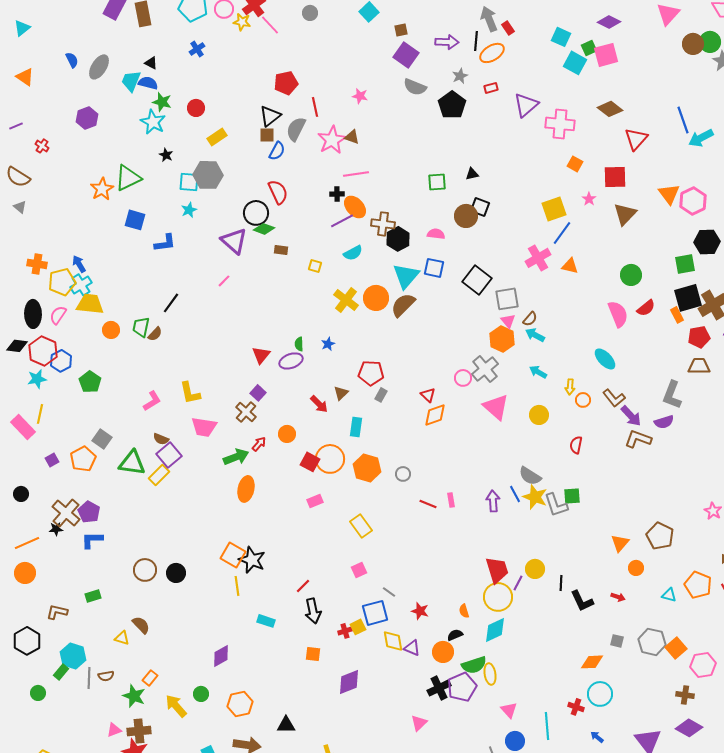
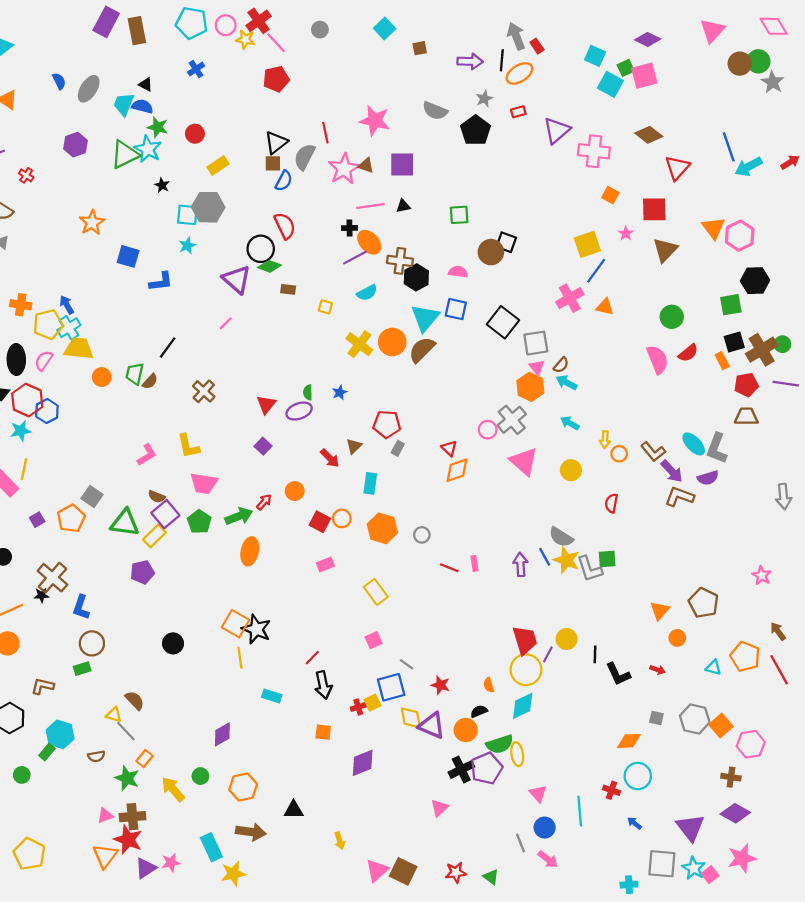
purple square: (406, 55) -> (402, 164), moved, turned -35
red pentagon: (286, 83) -> (276, 79), moved
pink star: (360, 96) -> (375, 121), size x1.8
black triangle: (472, 174) -> (403, 206), moved
green triangle: (128, 178) -> (125, 155), moved
black square: (688, 298) -> (734, 342), size x0.7
cyan ellipse: (605, 359) -> (694, 444), moved
green pentagon: (90, 382) -> (199, 522), moved
brown cross: (246, 412) -> (204, 391), moved
orange circle: (330, 459) -> (342, 518), size x0.6
purple pentagon: (89, 512) -> (142, 572), moved, turned 30
blue L-shape: (92, 540) -> (81, 607), turned -70
brown circle: (145, 570) -> (92, 643), moved
purple triangle: (412, 648) -> (432, 726), size x1.5
gray line: (89, 678) -> (126, 731), moved, turned -45

